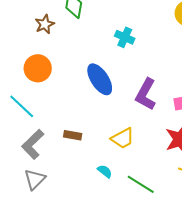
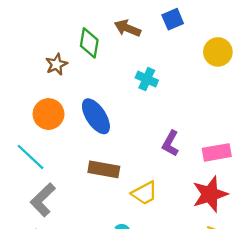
blue ellipse: (100, 79) -> (96, 116), moved
purple L-shape: (146, 94) -> (170, 143), size x0.7
brown rectangle: (73, 135) -> (104, 169), moved, size x1.5

